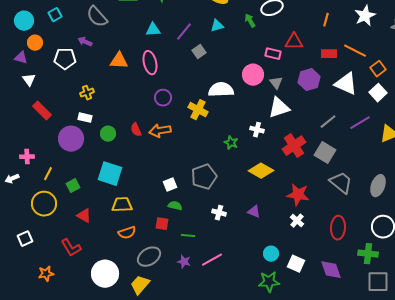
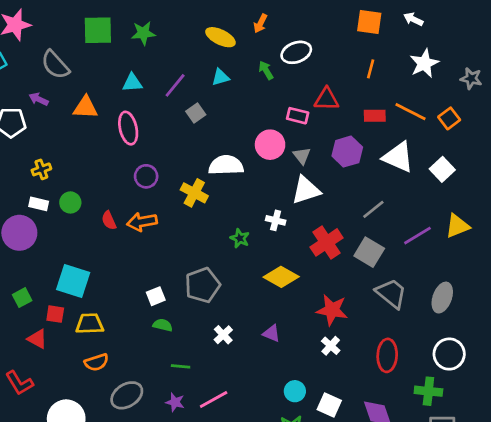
orange triangle: (119, 61) -> (85, 107), moved
orange square: (378, 69) -> (449, 118), moved
purple line: (360, 123) -> (417, 236), moved
green circle: (108, 134) -> (70, 202), moved
white cross: (219, 213) -> (223, 335), turned 32
red square: (162, 224) -> (55, 314), moved

